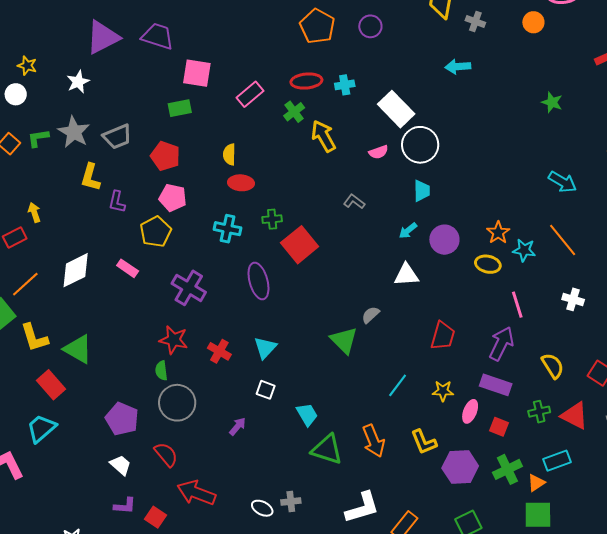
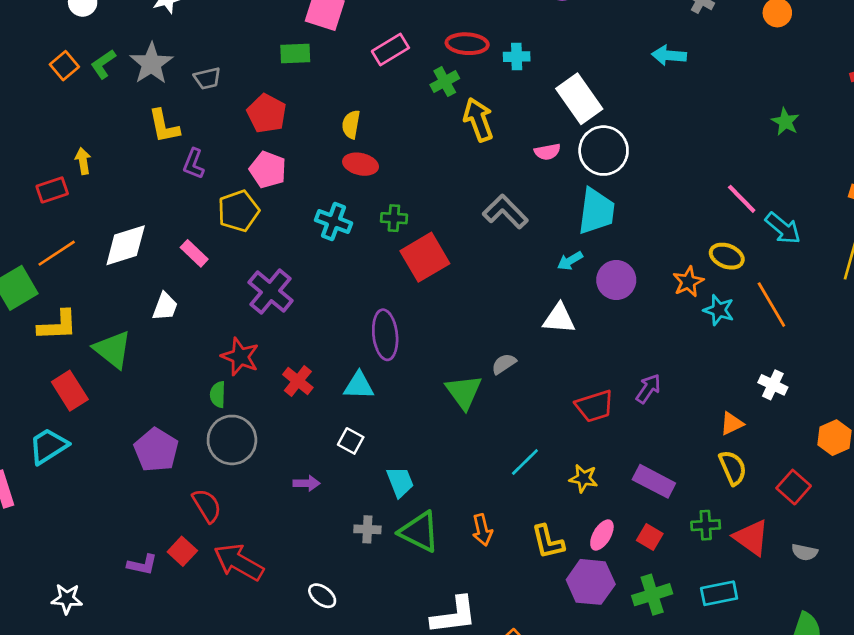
gray trapezoid: (117, 137) -> (207, 78), size x0.7
green L-shape: (38, 138) -> (103, 64), turned -35
yellow L-shape: (90, 177) -> (164, 126), turned -36
cyan trapezoid: (422, 191) -> (596, 211), size x1.6
gray L-shape: (354, 202) -> (505, 212), size x1.6
yellow ellipse: (488, 264) -> (727, 256), moved
purple ellipse: (258, 281) -> (385, 335), moved
pink line: (517, 305) -> (742, 199), moved, turned -36
red trapezoid: (443, 336) -> (595, 406), turned 48
yellow L-shape: (34, 338) -> (58, 325), turned -84
purple arrow: (501, 344) -> (648, 389), moved, size x0.7
cyan triangle: (265, 348) -> (359, 386), turned 40
pink ellipse: (470, 411) -> (602, 535), moved
purple arrow: (238, 426) -> (307, 483), turned 42
orange arrow: (374, 441) -> (482, 530), size x0.7
white trapezoid: (121, 465) -> (165, 307), moved, turned 60
orange triangle: (536, 483) -> (732, 424), moved
gray cross: (291, 502) -> (367, 529), moved
red square: (156, 517) -> (182, 551), moved

